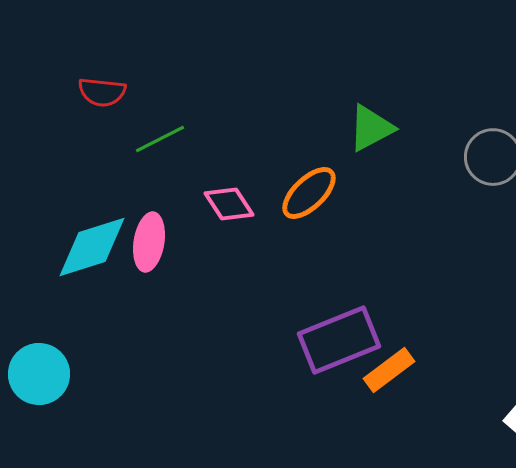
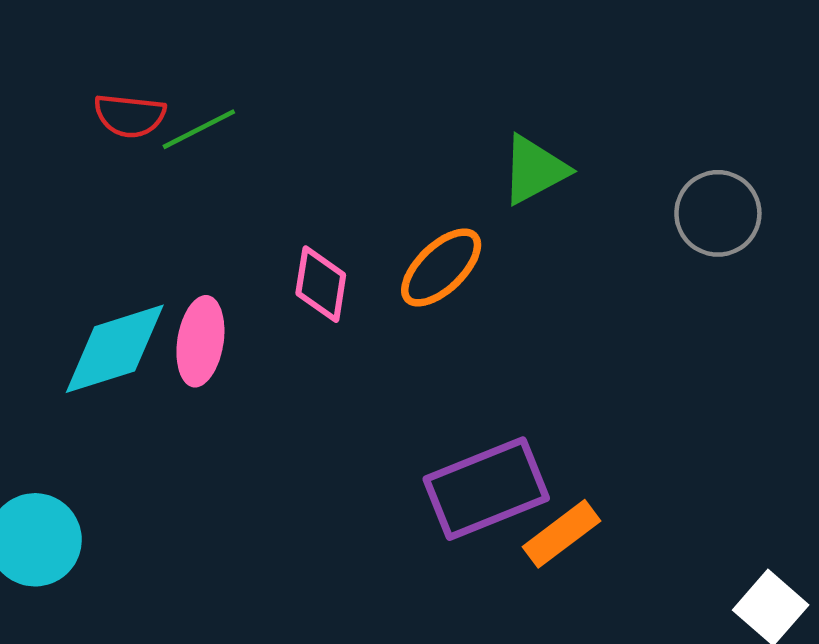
green line: (160, 139) -> (199, 129), moved
pink diamond: (229, 204) -> (321, 284), turned 42

